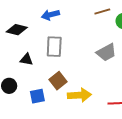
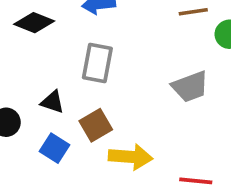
black triangle: (26, 59) -> (52, 102), moved
blue square: (37, 96) -> (54, 148), turned 35

